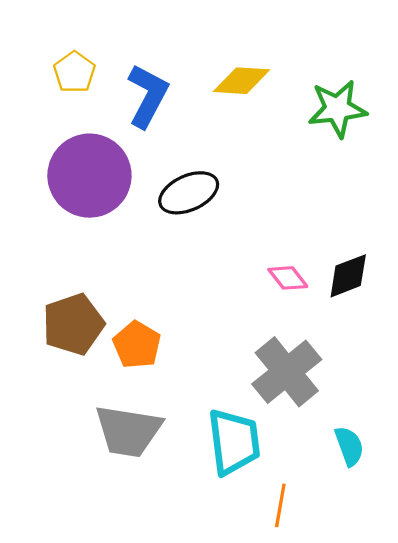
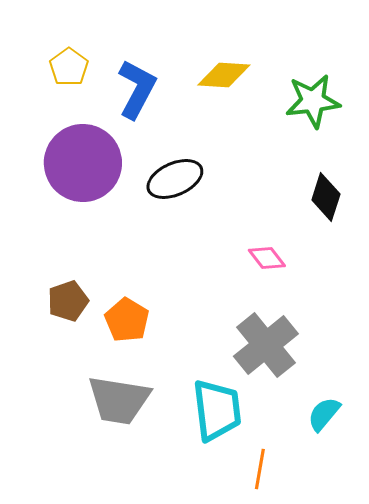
black diamond: (348, 276) -> (326, 197), moved, turned -51
brown pentagon: (73, 324) -> (68, 301), size x0.7
cyan semicircle: (349, 446) -> (324, 414), turned -120

